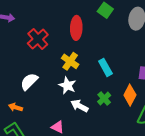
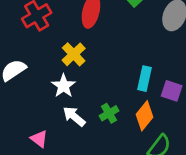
cyan rectangle: (105, 67) -> (144, 79), moved, turned 30

